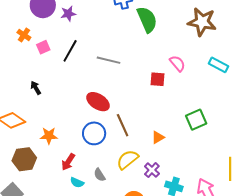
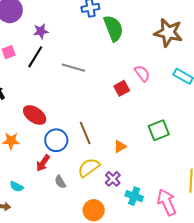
purple star: (68, 14) -> (41, 31), moved
red square: (157, 79) -> (122, 88), turned -35
red ellipse: (98, 102) -> (35, 115), moved
red arrow: (68, 162) -> (43, 163), moved
cyan semicircle: (77, 182) -> (17, 187), moved

